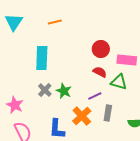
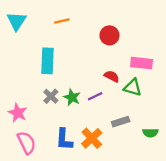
red circle: (101, 49) -> (110, 35), moved
purple line: (95, 96) -> (95, 96), moved
gray rectangle: (108, 113) -> (121, 122), turned 63
orange cross: (82, 116) -> (92, 138), moved

